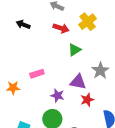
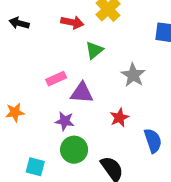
pink rectangle: (37, 74) -> (56, 79), moved
purple triangle: (78, 82) -> (82, 93), moved
purple star: (57, 96) -> (65, 121), moved

